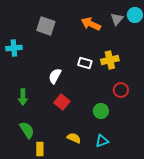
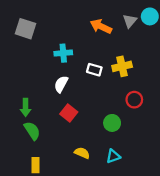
gray square: (46, 26) -> (26, 29), moved
cyan cross: (14, 48) -> (63, 53), moved
green semicircle: (27, 130) -> (32, 131), moved
yellow rectangle: (40, 149) -> (36, 165), moved

